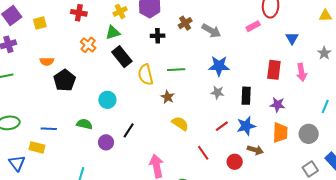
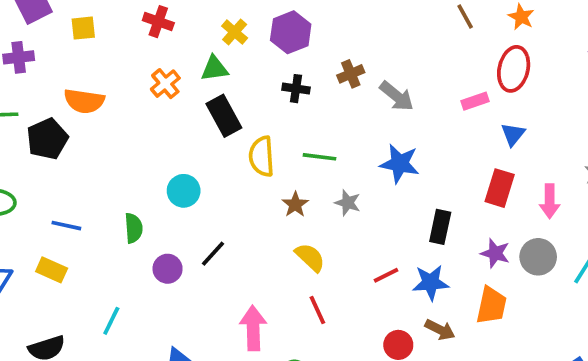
yellow cross: (120, 11) -> (235, 32), turned -32
blue triangle: (292, 38) -> (513, 134), moved
orange semicircle: (47, 61) -> (84, 101), size x1.5
black pentagon: (65, 80) -> (47, 139), moved
gray star: (217, 92) -> (348, 203), moved
green semicircle: (84, 124) -> (134, 228), turned 63
gray circle: (309, 134) -> (538, 257), moved
yellow rectangle: (37, 147) -> (52, 270), moved
red line: (203, 153) -> (317, 310), moved

